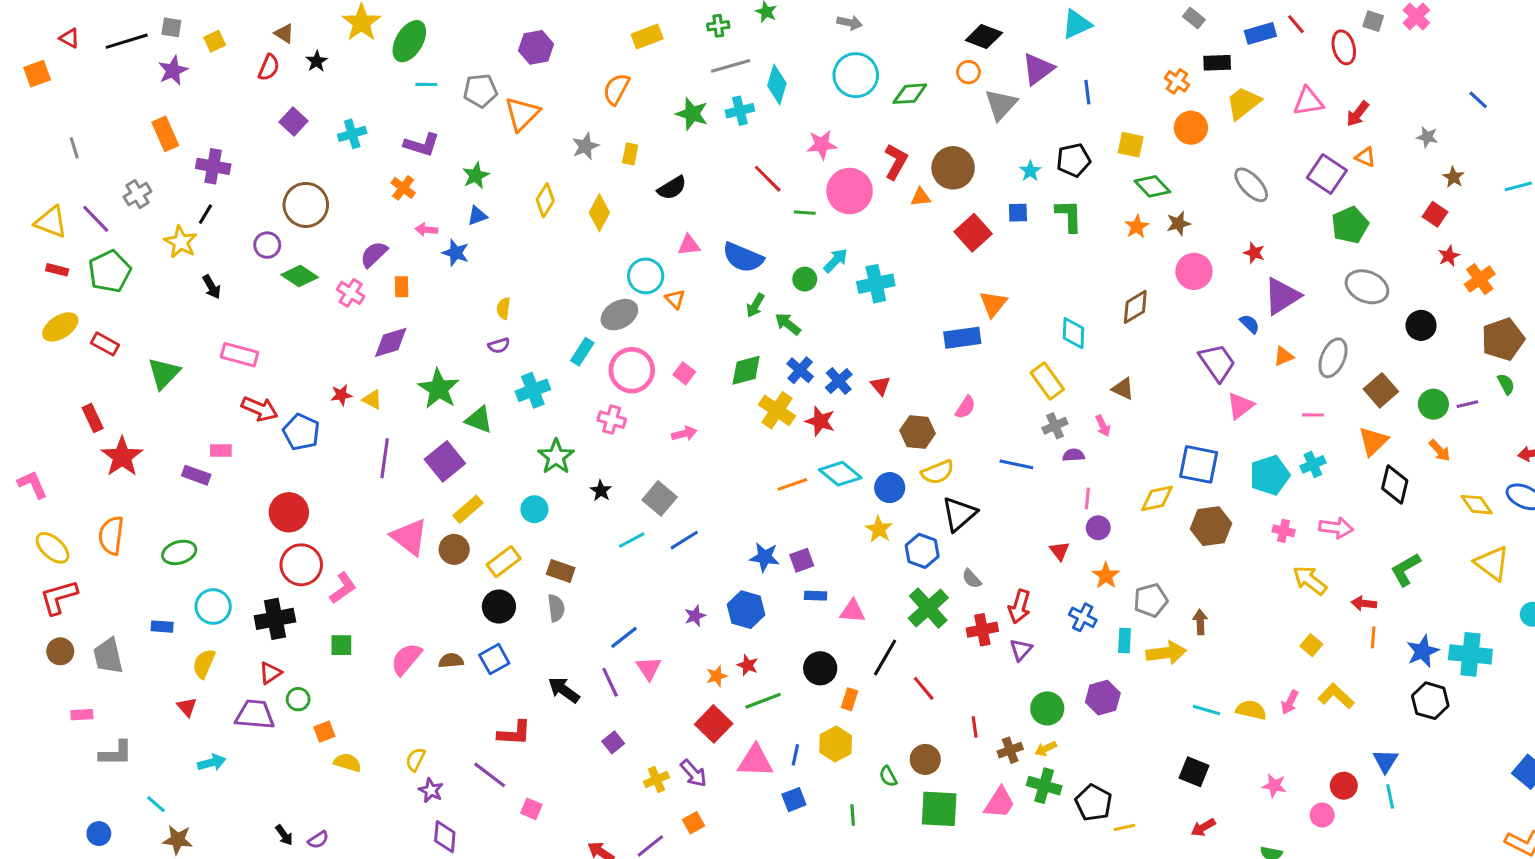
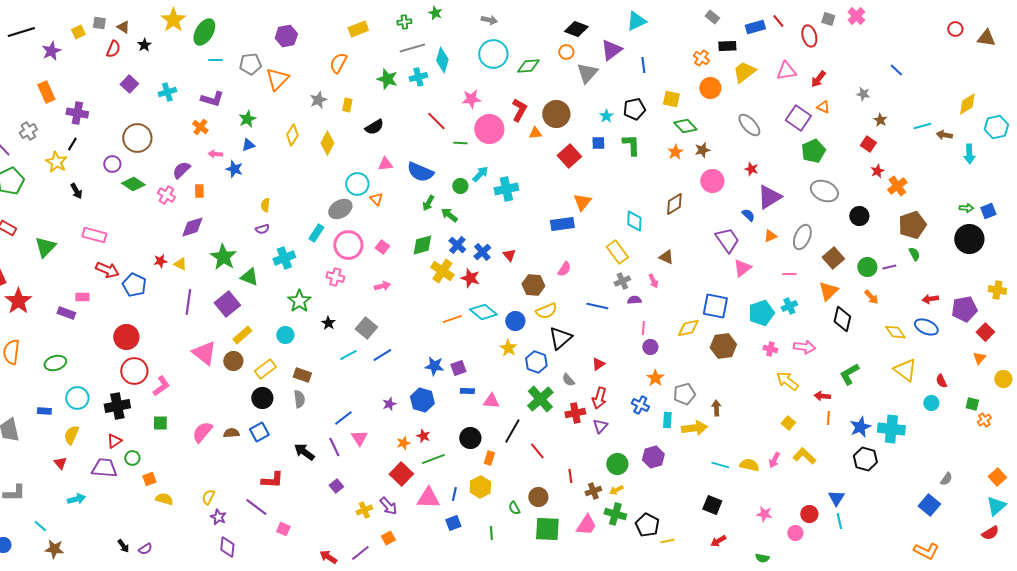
gray square: (171, 27) -> (99, 23), moved
red triangle: (1060, 551) -> (598, 364), moved, turned 32

